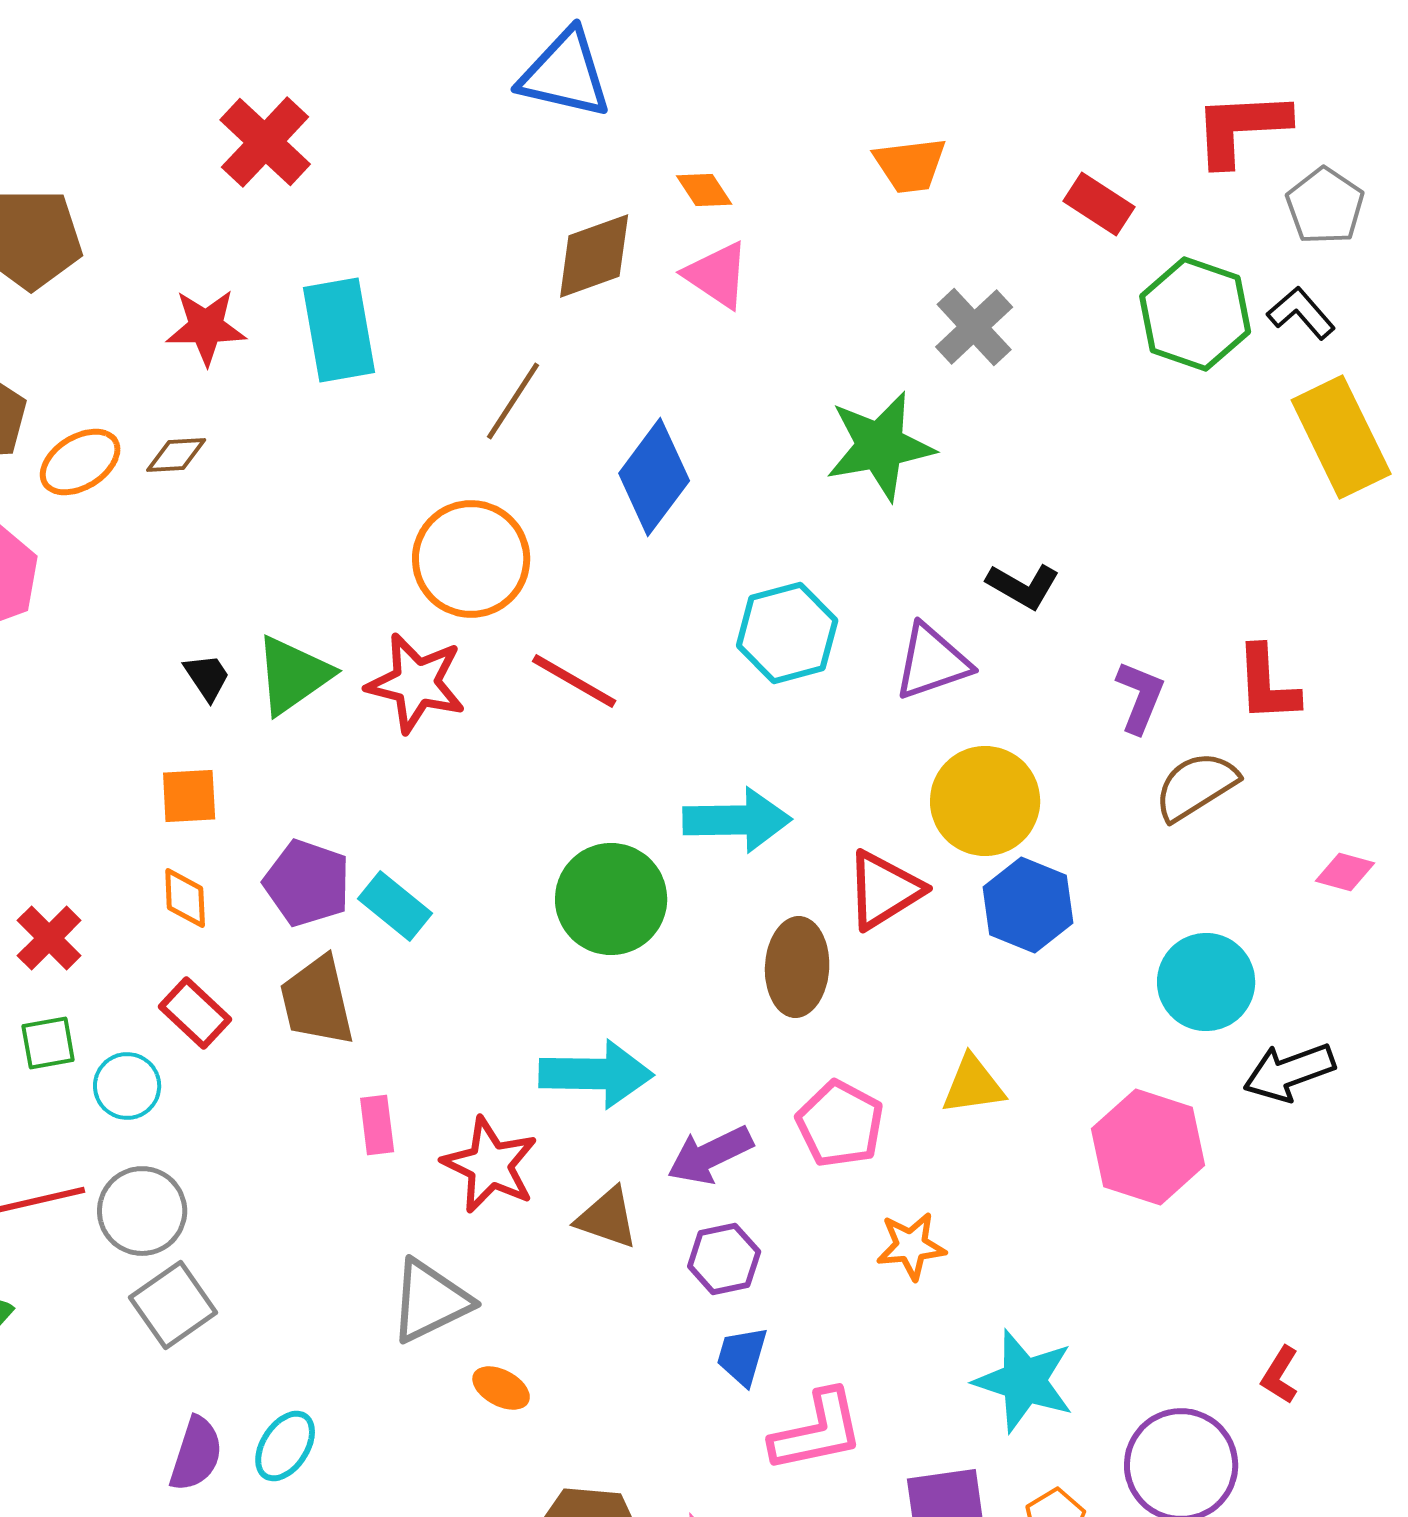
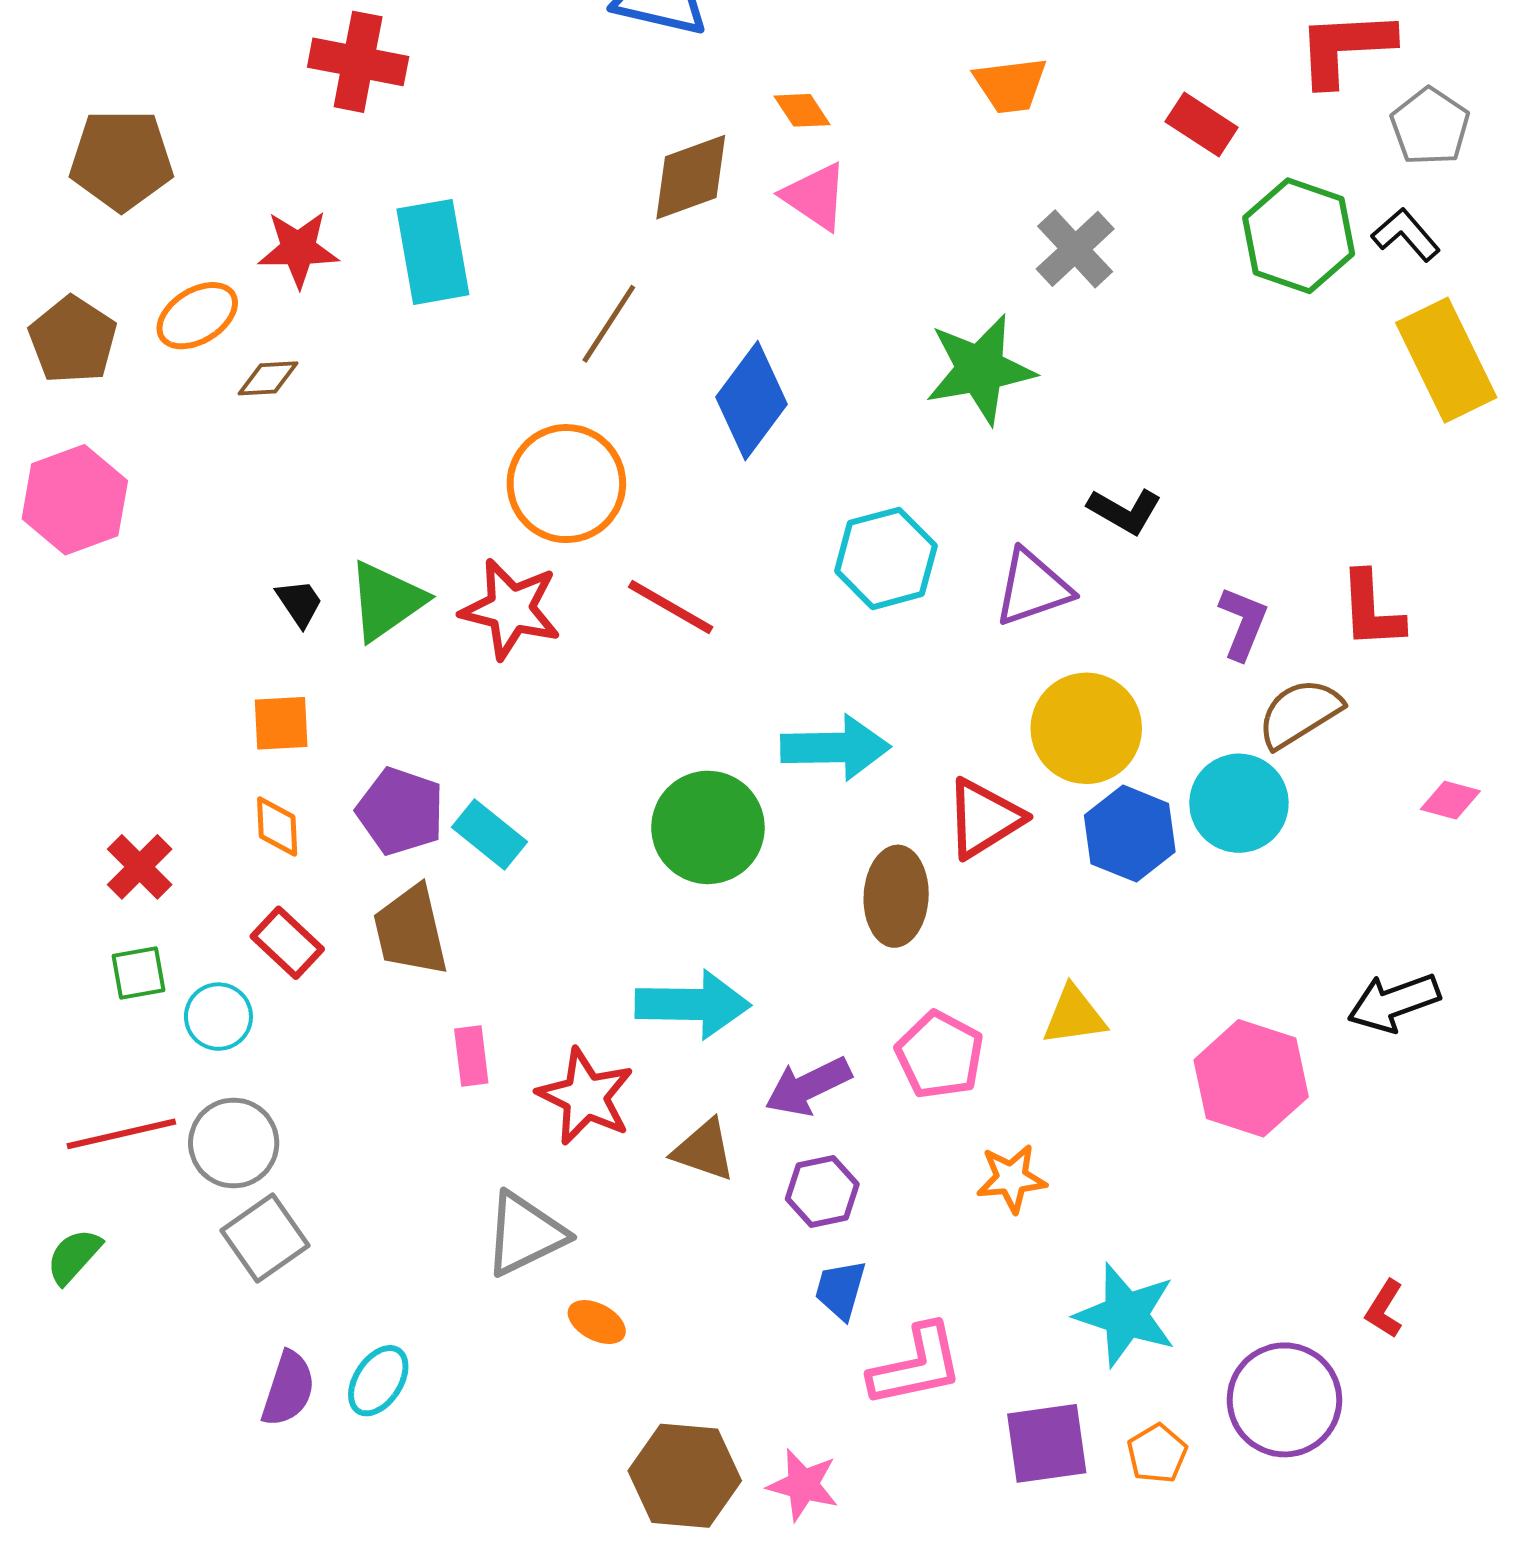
red cross: (265, 142) -> (358, 62), turned -32
orange ellipse: (80, 462) -> (197, 316), moved
cyan circle: (1206, 982) -> (1239, 803), moved

